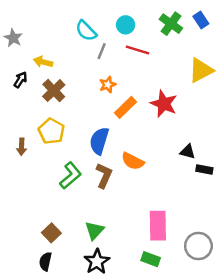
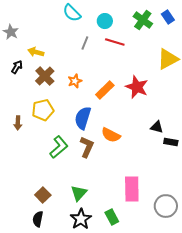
cyan semicircle: (86, 31) -> (72, 13), moved
orange star: (108, 85) -> (75, 81), moved
yellow pentagon: (51, 131) -> (43, 110), turned 30
green rectangle: (151, 259) -> (112, 217), moved, turned 42

